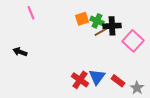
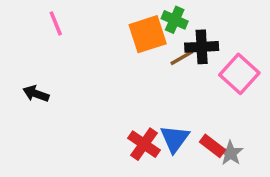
orange square: (82, 19) -> (148, 34), size x1.5
green cross: (97, 21) -> (175, 20), moved
gray star: (137, 88) -> (230, 153), moved

